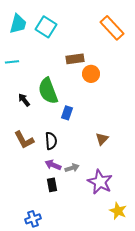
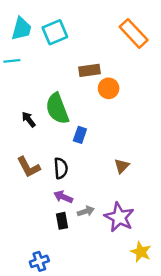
cyan square: (46, 27) -> (55, 32), turned 35
cyan line: (12, 62) -> (12, 61), moved
gray arrow: (72, 168) -> (86, 211), moved

